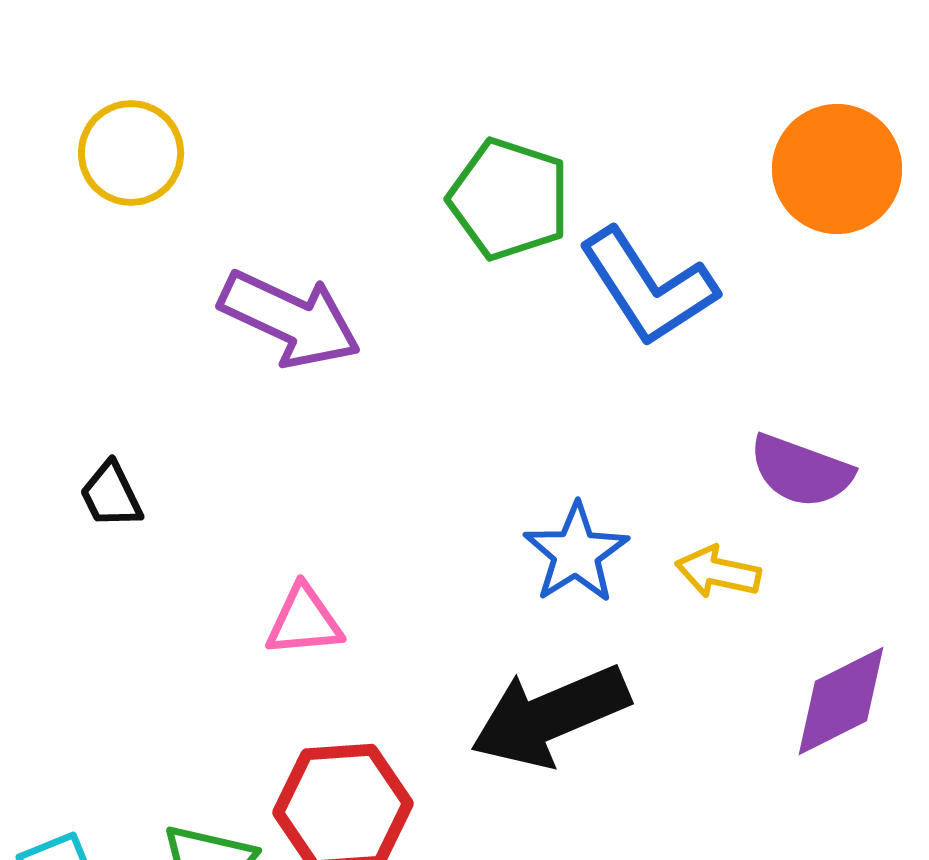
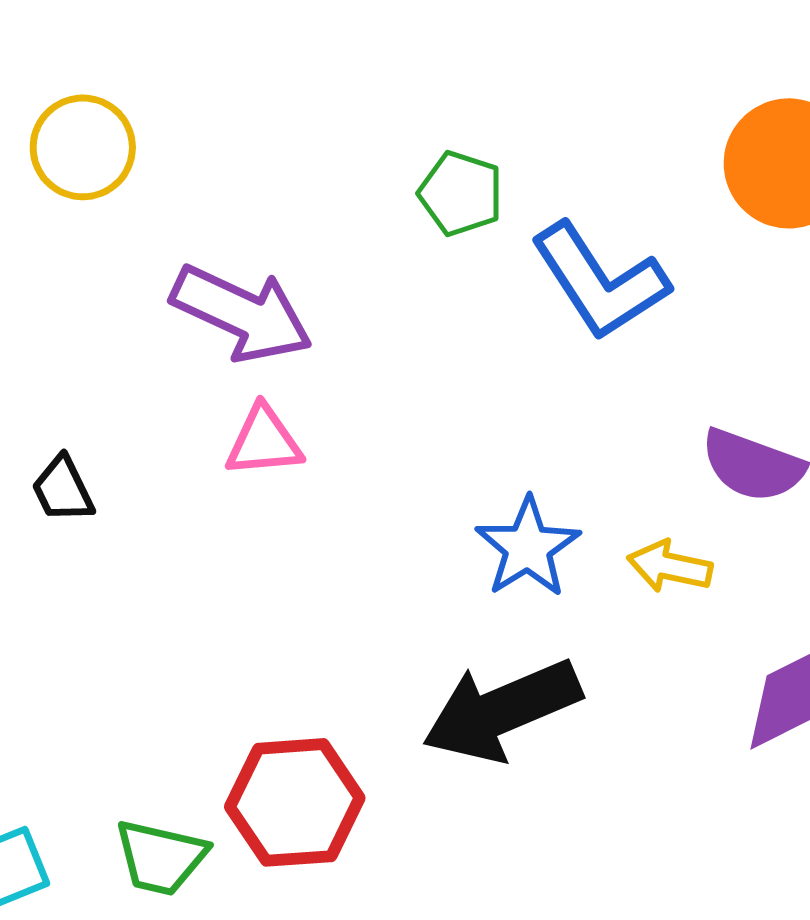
green pentagon: (509, 199) -> (461, 193), size x0.7
pink triangle: (304, 621) -> (264, 441), moved

